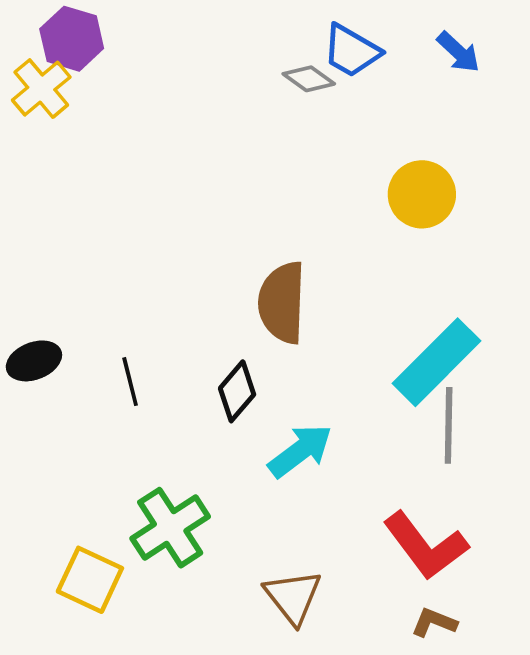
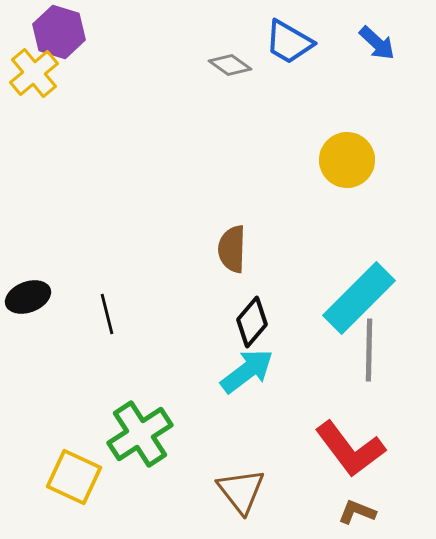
gray diamond: (309, 79) -> (230, 65), moved
brown semicircle: (282, 303) -> (232, 249), size x0.7
black diamond: (237, 391) -> (252, 322), moved

